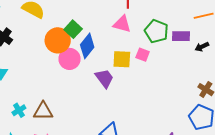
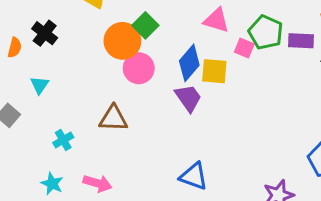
blue diamond: (87, 46) -> (189, 63), moved
pink square: (143, 55) -> (244, 48), moved
brown triangle: (43, 111) -> (113, 118), moved

